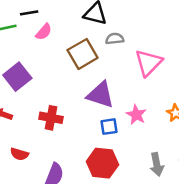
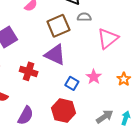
purple triangle: (100, 95) -> (55, 55), moved
blue square: (109, 127) -> (72, 83), turned 32
gray arrow: (157, 164) -> (105, 117), turned -120

